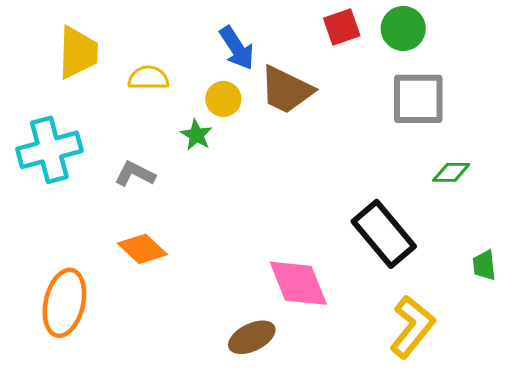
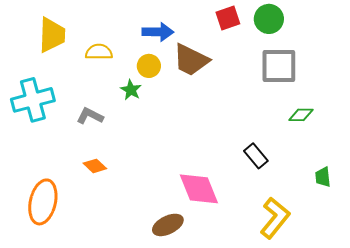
blue arrow: (237, 48) -> (158, 32), turned -56
black rectangle: (384, 234) -> (256, 156), size x0.6
orange diamond: (142, 249) -> (95, 166), size x0.7

